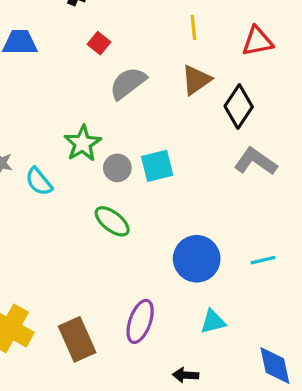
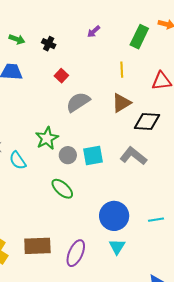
black diamond: (239, 107) -> (147, 121), turned 56
gray L-shape: (256, 161) -> (133, 156), moved
cyan triangle: (213, 322) -> (117, 247), moved, turned -48
brown rectangle: (77, 339) -> (37, 246), moved, turned -72

